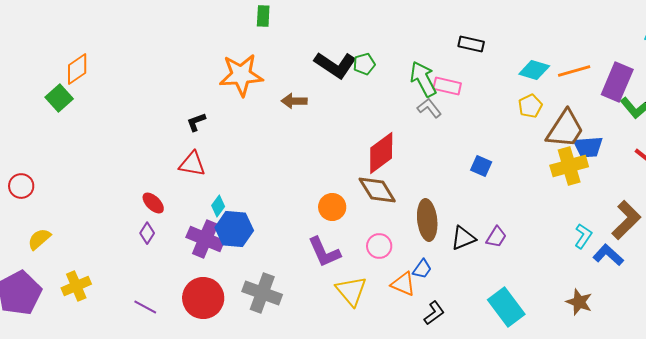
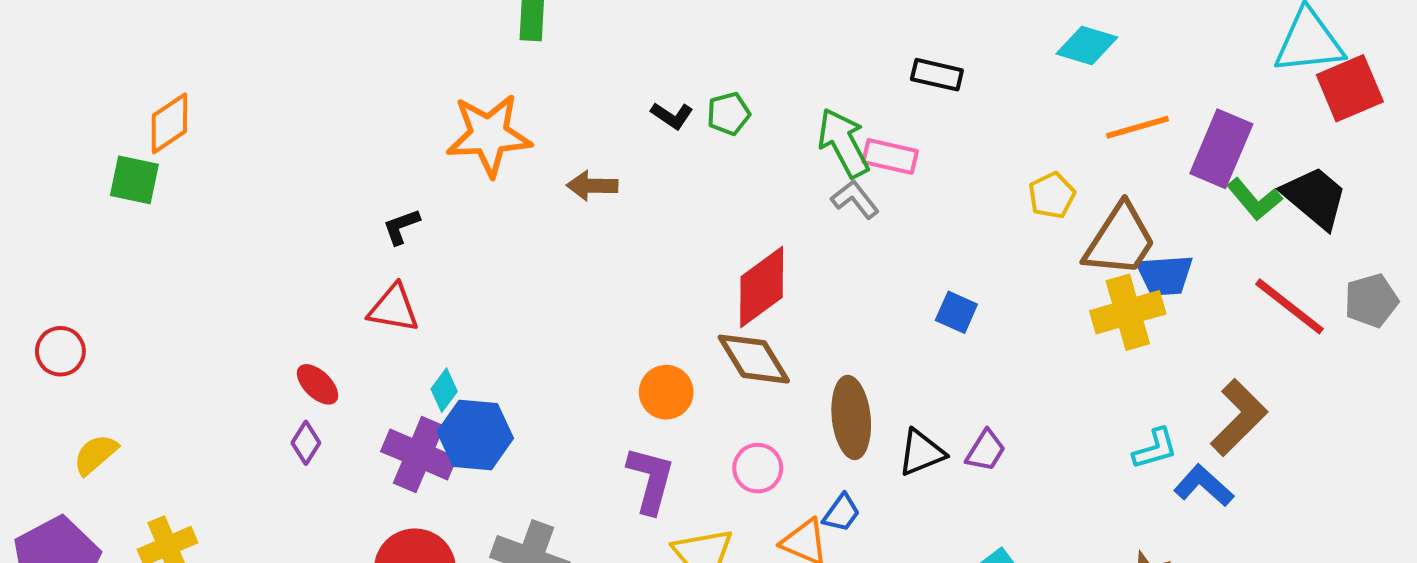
black L-shape: (335, 65) -> (672, 116), size x0.5
cyan diamond: (534, 70) -> (1087, 45), moved
green square: (59, 98) -> (134, 180), turned -36
cyan L-shape: (583, 236) -> (1155, 449), turned 40
purple L-shape: (324, 252) -> (651, 480), turned -141

